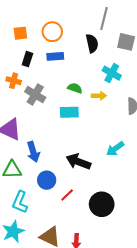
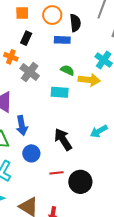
black semicircle: (92, 43) -> (75, 23), moved
blue rectangle: (55, 56) -> (62, 40), moved
yellow arrow: (99, 96) -> (89, 80), size x1.5
black arrow: (78, 162) -> (63, 139), turned 30
red line: (67, 195) -> (57, 173), moved, turned 32

